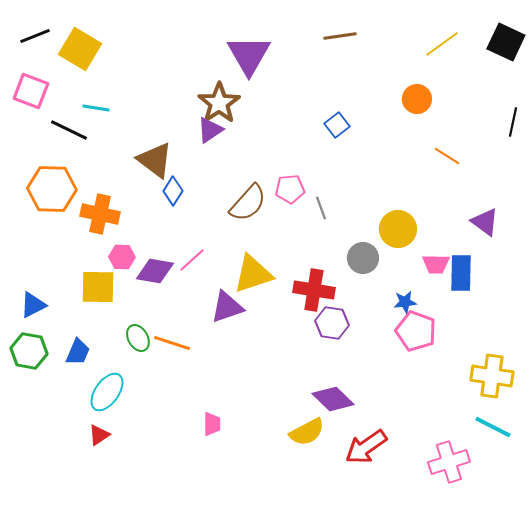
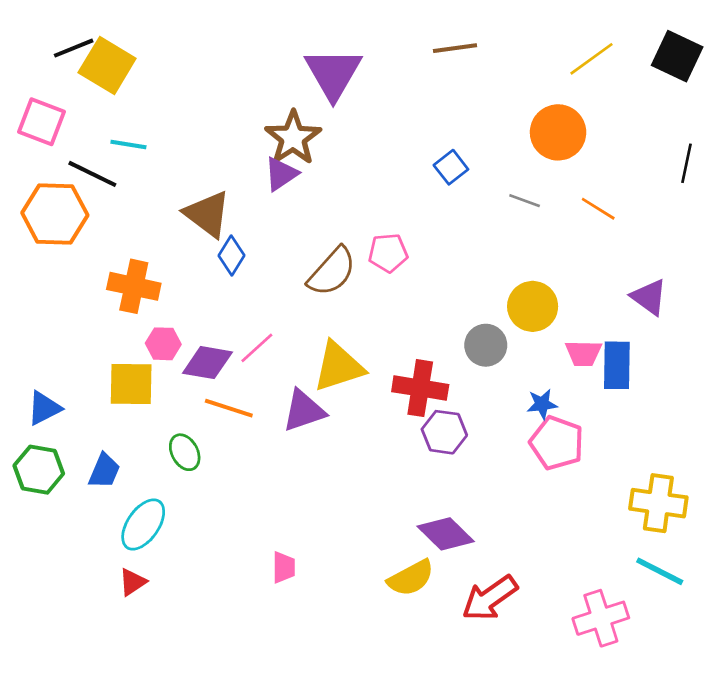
black line: (35, 36) -> (74, 48), moved
orange circle: (417, 99) -> (558, 132), size x1.4
orange hexagon: (52, 189) -> (55, 214), moved
gray line: (321, 208) -> (525, 201), moved, turned -50
orange line: (172, 343) -> (229, 408), moved

